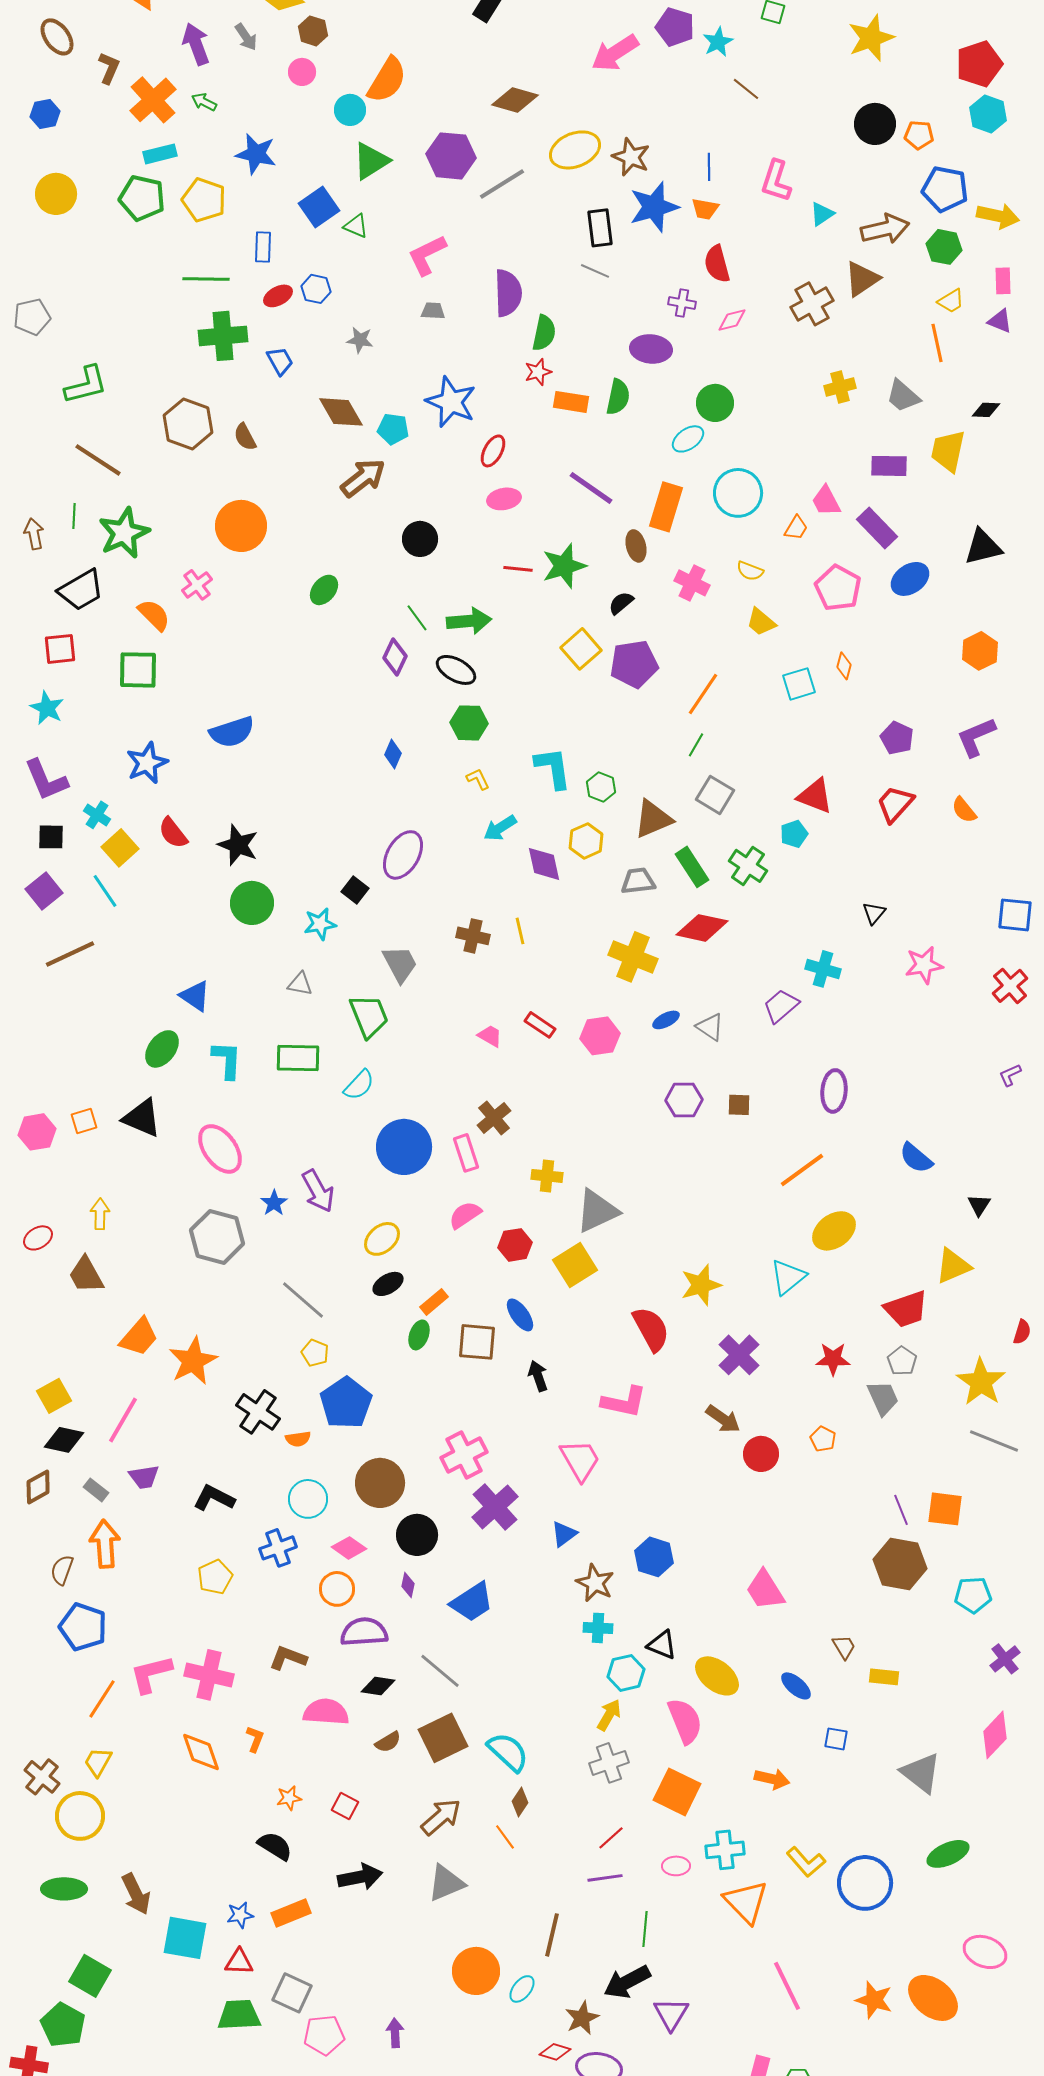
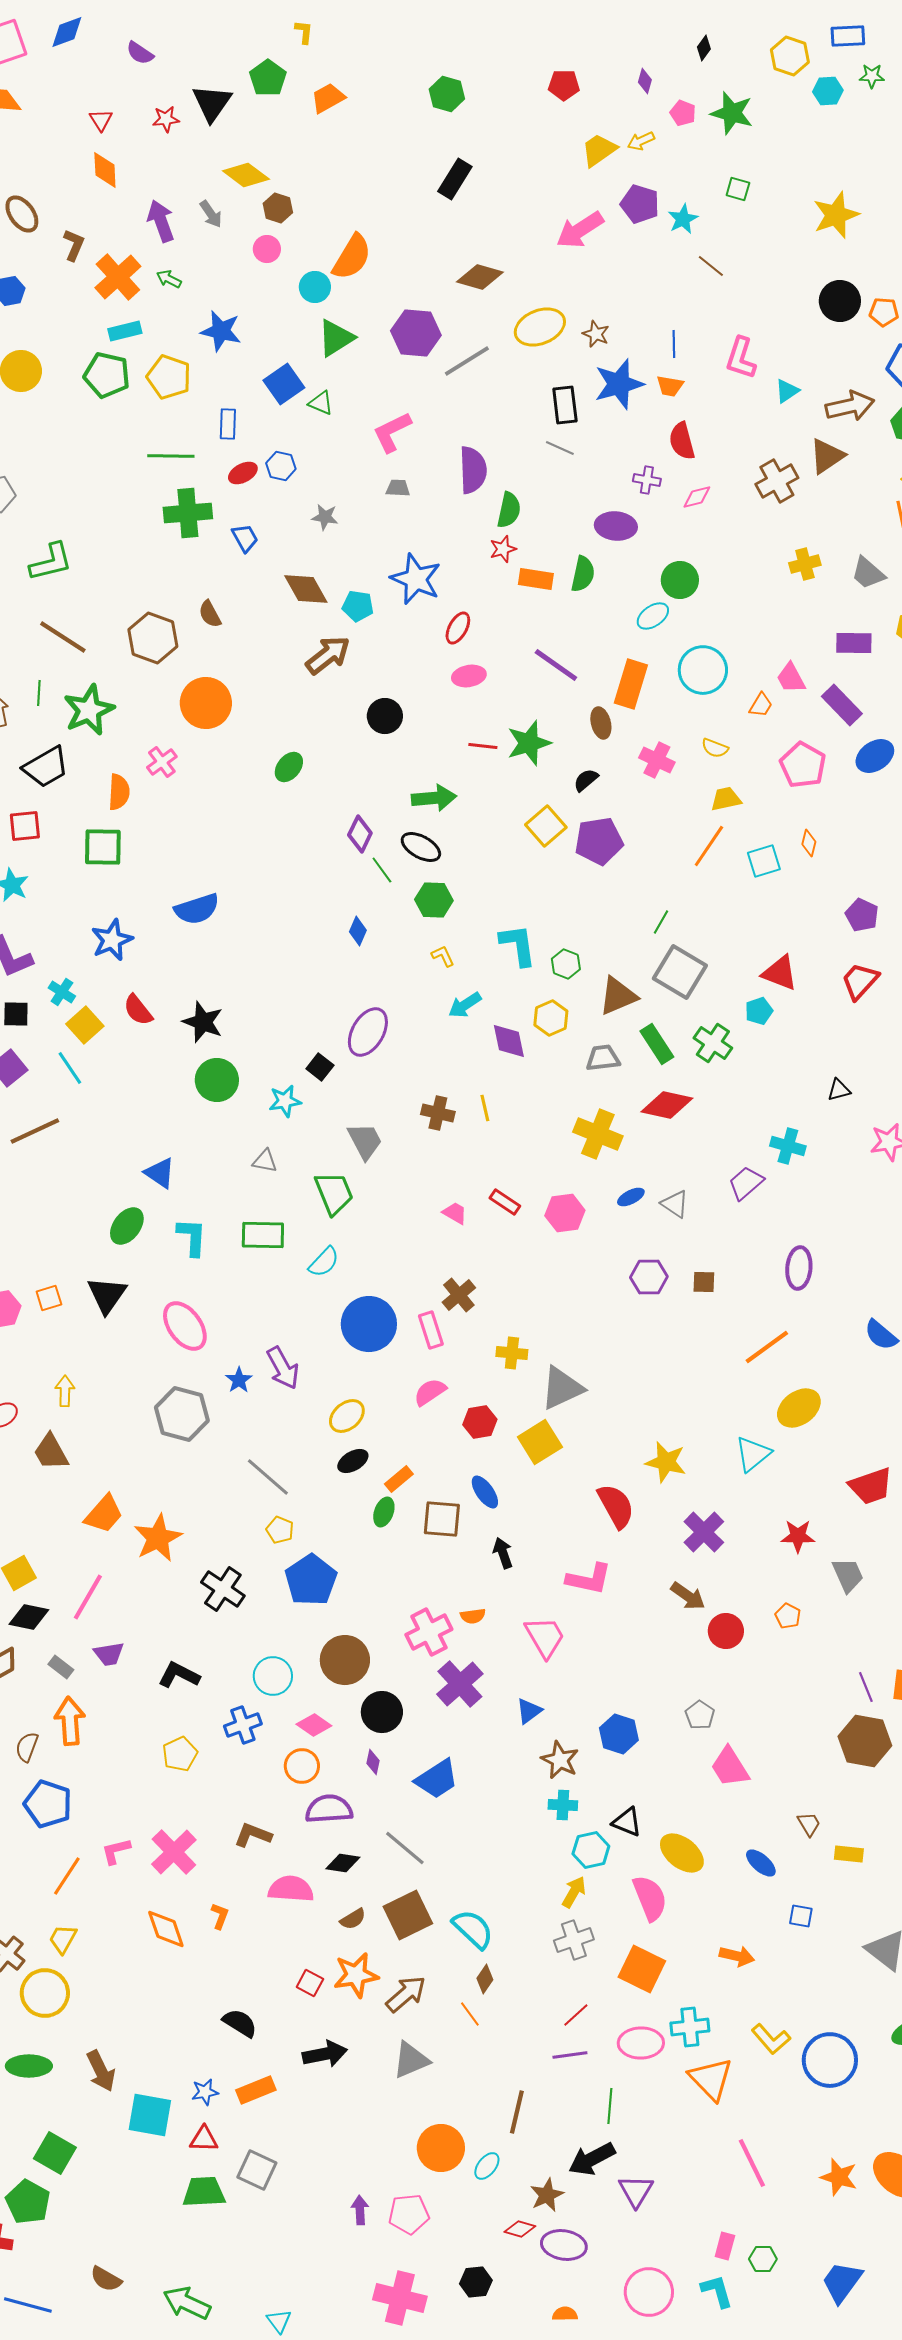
brown star: (631, 157) -> (596, 334), size x0.7
brown hexagon: (188, 424) -> (153, 638), moved
orange semicircle: (154, 615) -> (119, 792), turned 48
green line: (417, 618) -> (382, 870), moved
yellow trapezoid: (761, 622) -> (726, 799), turned 128
orange line: (703, 694) -> (709, 846), moved
gray square: (715, 795) -> (680, 972), size x1.4
black triangle: (874, 913) -> (839, 1090), turned 35
black triangle: (142, 1118) -> (107, 1295), turned 42
yellow star: (701, 1285) -> (666, 1462), turned 30
gray pentagon: (902, 1361) -> (700, 1715), moved
orange semicircle: (298, 1439) -> (473, 1616), moved
pink L-shape: (151, 1674) -> (116, 1851), size x0.7
pink cross: (209, 1675) -> (174, 1852), turned 33
orange star: (289, 1798) -> (356, 1975), moved, size x1.8
pink ellipse: (676, 1866) -> (641, 2043), size x1.6
pink pentagon: (324, 2035) -> (409, 2214), moved

